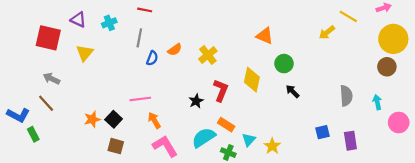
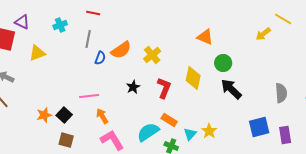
purple triangle: (78, 20) -> (22, 22), moved
orange semicircle: (175, 50) -> (121, 50), size x1.5
yellow triangle: (85, 53) -> (37, 53), turned 30
black arrow: (293, 91) -> (231, 89), size x1.6
black star: (196, 101) -> (133, 87), moved
blue square: (323, 132) -> (259, 127), size x1.5
yellow star: (272, 146) -> (209, 131), moved

